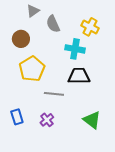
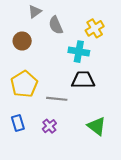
yellow cross: (90, 27) -> (95, 28), turned 30
yellow pentagon: (32, 69) -> (24, 84), moved

